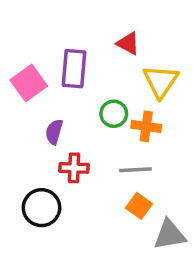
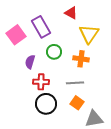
purple rectangle: (74, 69) -> (41, 27), turned -35
green circle: (114, 114) -> (54, 52), moved
black circle: (41, 208) -> (46, 104), moved

